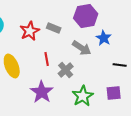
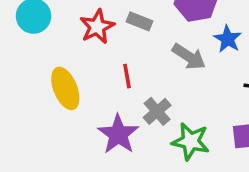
gray cross: (66, 70) -> (157, 111), moved
green star: (83, 96) -> (191, 141), turned -30

